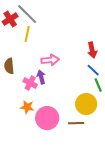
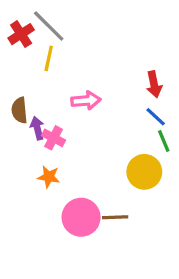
purple arrow: (41, 77) -> (37, 128), moved
pink circle: (47, 118) -> (81, 217), moved
brown line: (76, 123) -> (115, 217), moved

